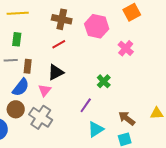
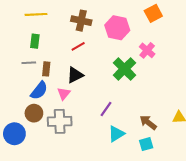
green cross: (104, 81) -> (124, 69), moved, size x1.6
gray cross: (41, 117) -> (60, 121), turned -35

